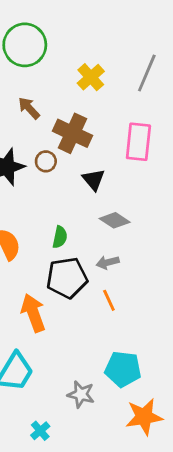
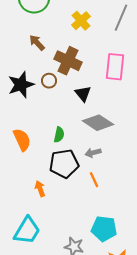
gray diamond: (115, 220) -> (98, 123), size x1.4
orange arrow: (33, 313) -> (40, 189), size x0.6

